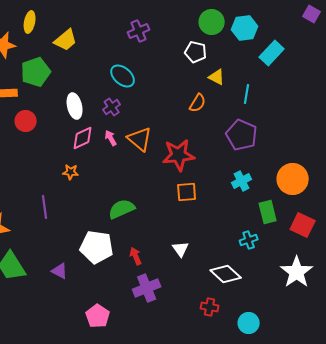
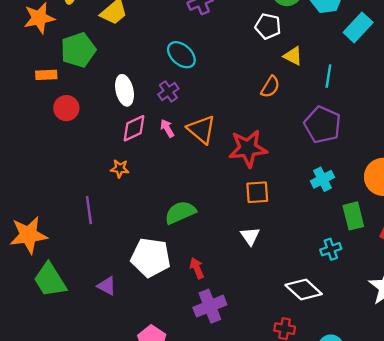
white triangle: (181, 249) -> (250, 236), moved

